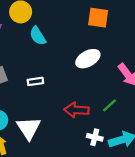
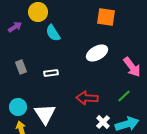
green line: (110, 105) -> (124, 96), moved
white cross: (95, 137) -> (103, 122), turned 32

